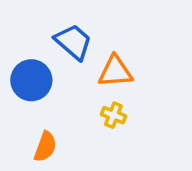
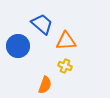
orange semicircle: (45, 147) -> (45, 85), moved

